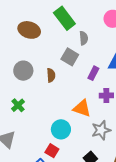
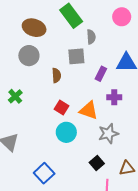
gray square: (70, 57) -> (76, 56), turned -36
gray circle: (23, 71) -> (29, 56), moved
green cross: (18, 105) -> (15, 96), moved
red square: (52, 151) -> (61, 108), moved

